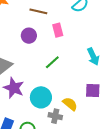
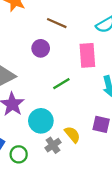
pink rectangle: (58, 30) -> (87, 55), moved, size x1.5
gray cross: (55, 116) -> (53, 145), turned 32

